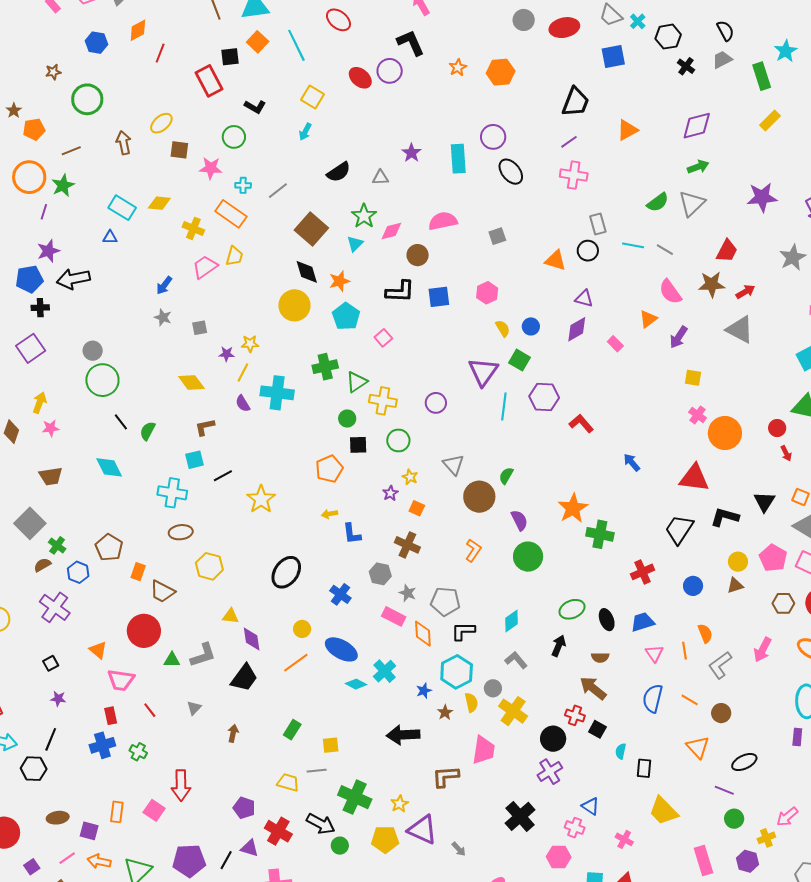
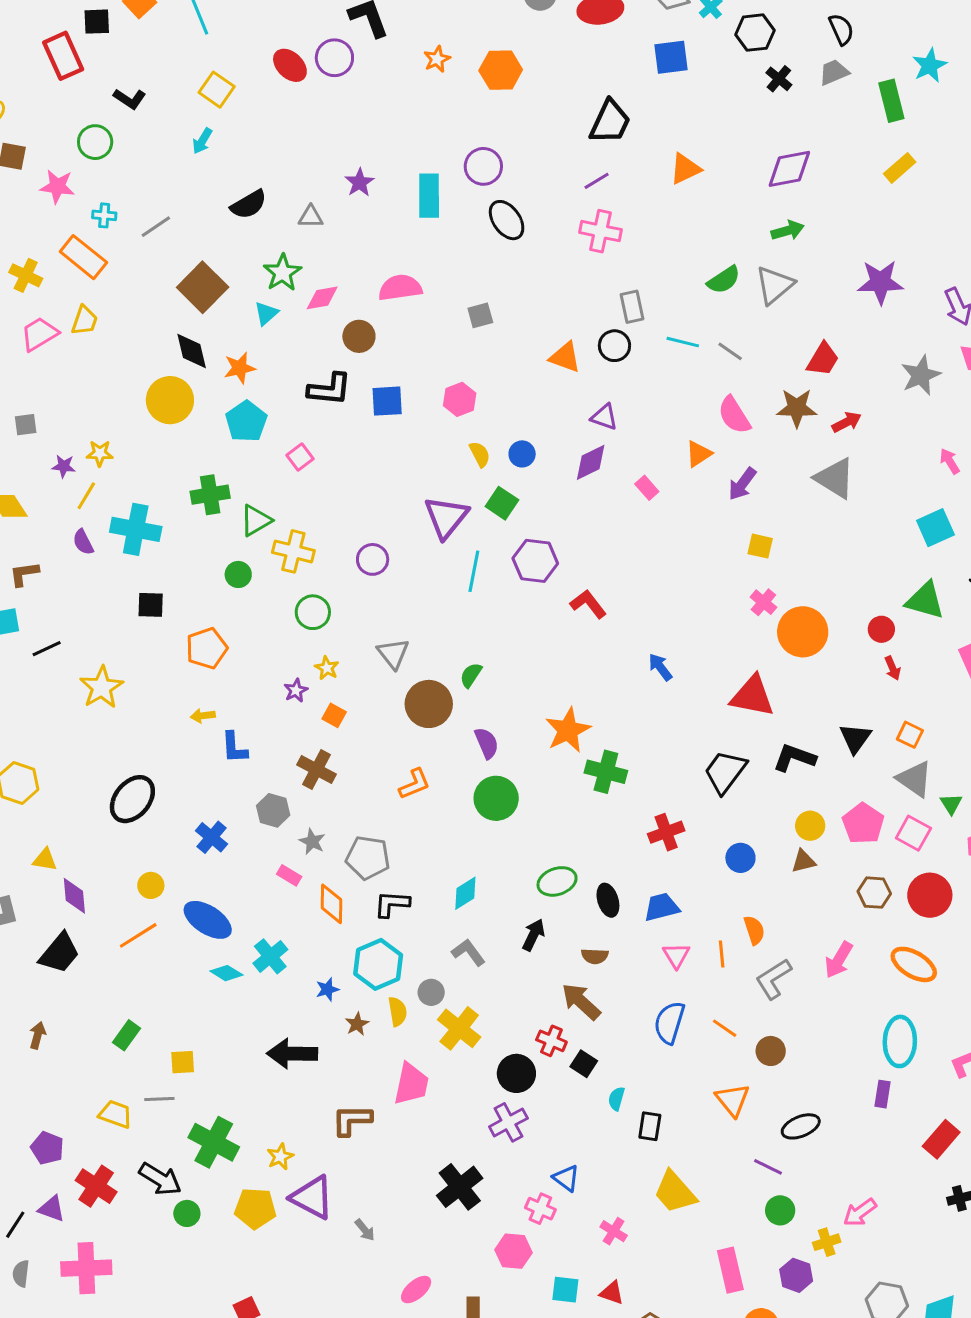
black square: (358, 445) -> (151, 605), moved
orange L-shape: (473, 550) -> (415, 784), turned 30
pink rectangle: (394, 616) -> (289, 875), size x0.7

